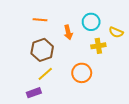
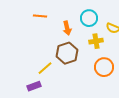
brown hexagon: (42, 50) -> (67, 53), moved
orange circle: (82, 73) -> (104, 67), moved

